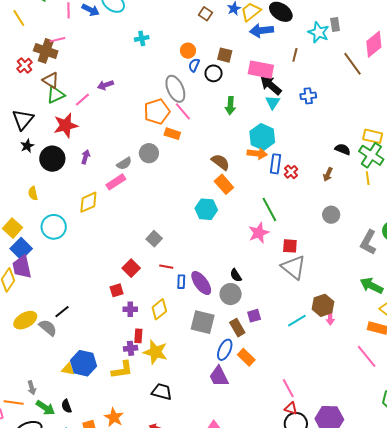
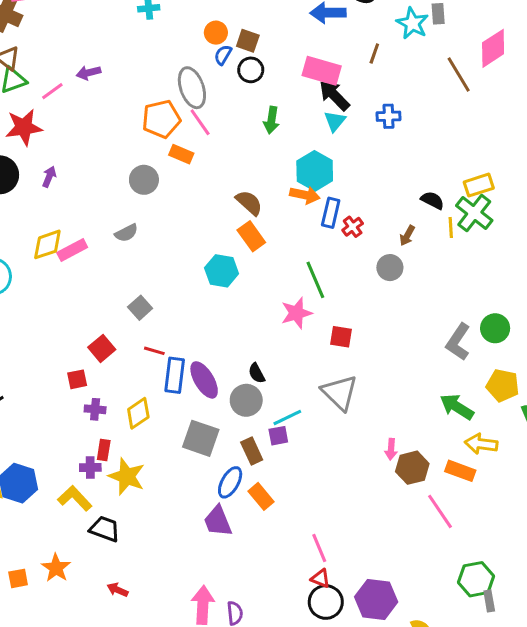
brown square: (225, 55) -> (248, 41), moved
yellow rectangle: (373, 136) -> (479, 185), turned -36
gray semicircle: (124, 163) -> (126, 233), moved
yellow line: (368, 178) -> (451, 227), moved
pink rectangle: (116, 182) -> (72, 250), moved
gray circle: (331, 215) -> (390, 268), moved
gray triangle: (293, 267) -> (340, 393), moved
blue rectangle: (181, 282) -> (175, 375), size x1.6
brown hexagon: (323, 305) -> (412, 468), moved
cyan line: (297, 321) -> (287, 417), moved
yellow L-shape: (122, 370) -> (75, 498), turned -130
black trapezoid: (162, 392) -> (105, 529), moved

